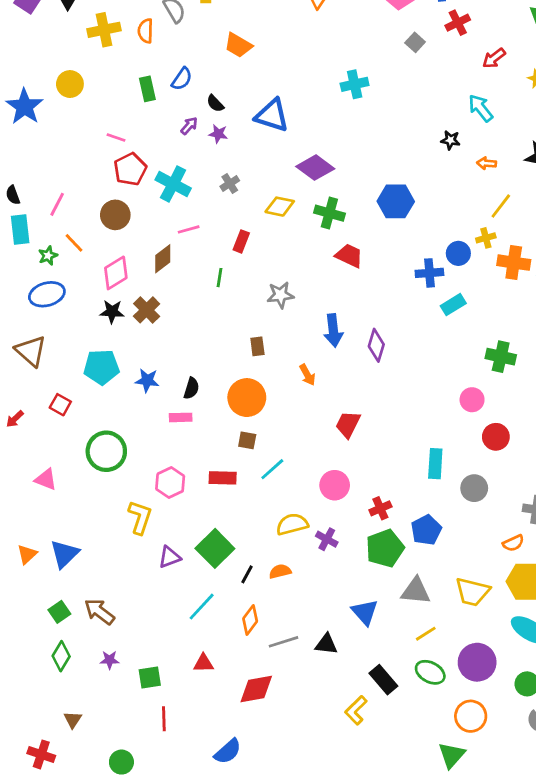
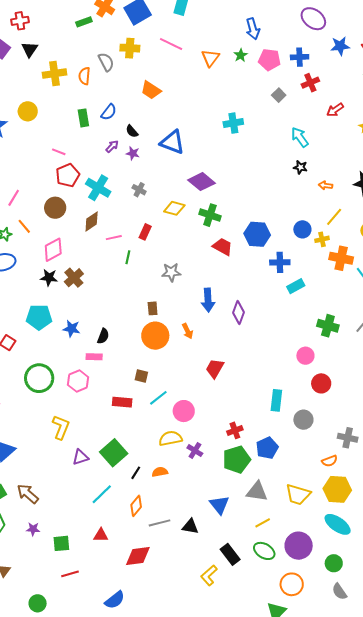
cyan arrow: (481, 108) -> (300, 137), moved
gray cross: (230, 183) -> (139, 190), turned -32
blue hexagon: (396, 201) -> (257, 234), moved
pink line: (189, 229) -> (114, 238), moved
blue circle: (458, 253) -> (302, 229), moved
brown diamond: (163, 259) -> (92, 221), moved
orange circle: (247, 398) -> (155, 336), moved
pink hexagon: (170, 482) -> (78, 381), moved
pink circle: (335, 485) -> (184, 411), moved
red line: (164, 719) -> (70, 574), turned 72

